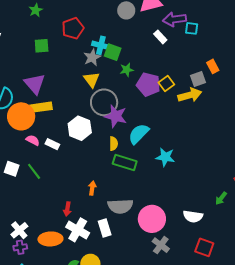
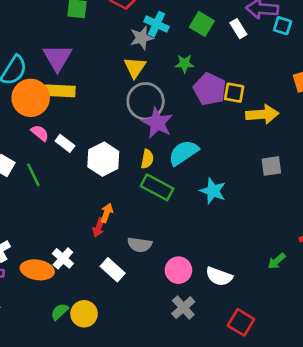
green square: (113, 52) -> (202, 24), moved
gray square: (198, 79) -> (271, 166), moved
yellow square: (166, 84) -> (234, 93), turned 35
white hexagon: (80, 128) -> (103, 159), moved
gray semicircle: (120, 206) -> (140, 245), size x0.7
red arrow: (67, 209) -> (99, 227), moved
white semicircle: (193, 216) -> (219, 276), moved
pink circle: (152, 219) -> (178, 270), size x0.7
white rectangle: (105, 228) -> (113, 270), turned -42
white cross: (78, 230) -> (63, 258), moved, size x0.7

